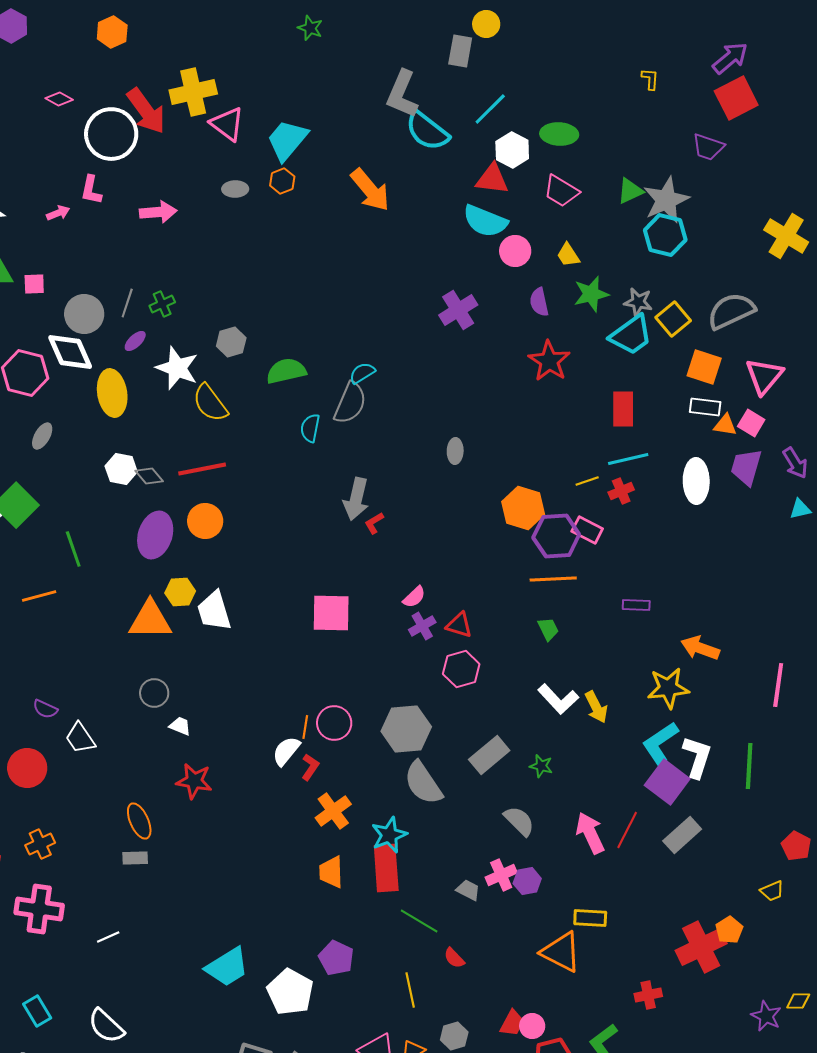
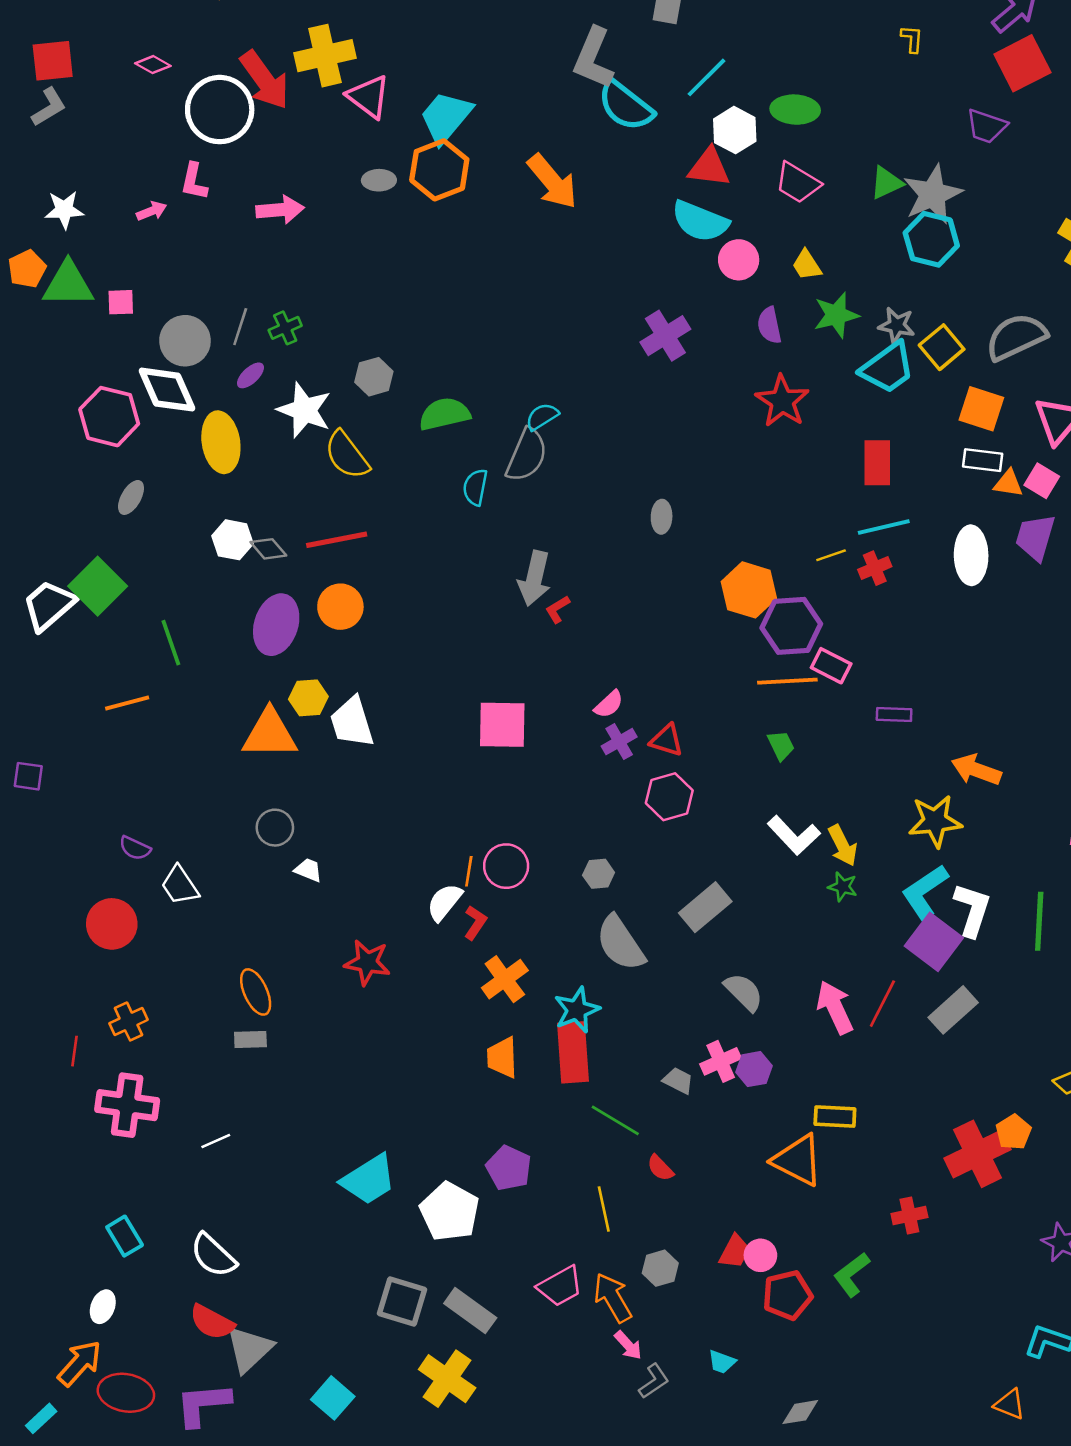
orange hexagon: (282, 181) -> (439, 170), size x1.8
pink rectangle: (587, 530) -> (831, 666), moved
gray hexagon: (406, 729) -> (599, 874), size x0.5
green star: (541, 766) -> (843, 887), moved
red star: (194, 781) -> (367, 962), moved

